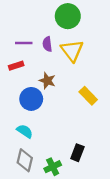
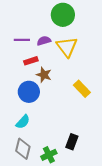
purple semicircle: (47, 44) -> (44, 41), turned 80
red rectangle: (16, 66) -> (31, 61), moved
cyan semicircle: (25, 131) -> (23, 122), turned 98

